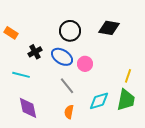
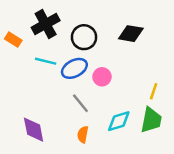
black cross: (35, 52) -> (46, 24), moved, size x1.6
blue ellipse: (62, 57) -> (74, 68), turned -60
cyan line: (21, 75) -> (46, 61), moved

